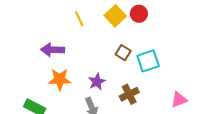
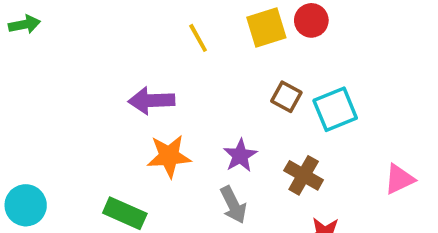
yellow square: (115, 16) -> (266, 27), turned 30
brown cross: (129, 94) -> (304, 175), turned -30

